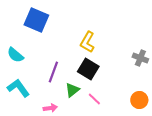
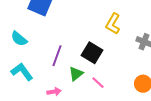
yellow L-shape: (87, 42) -> (113, 24), moved

